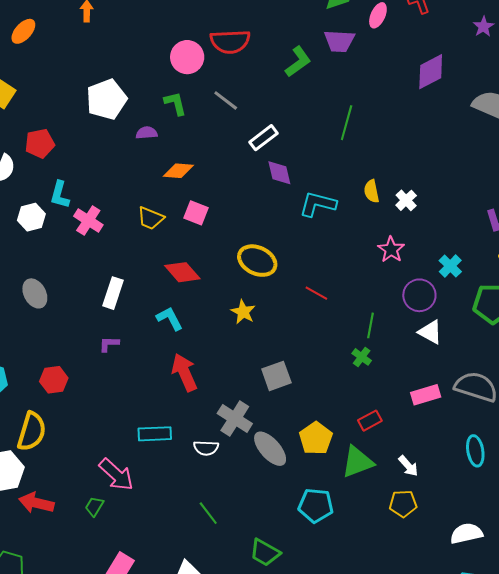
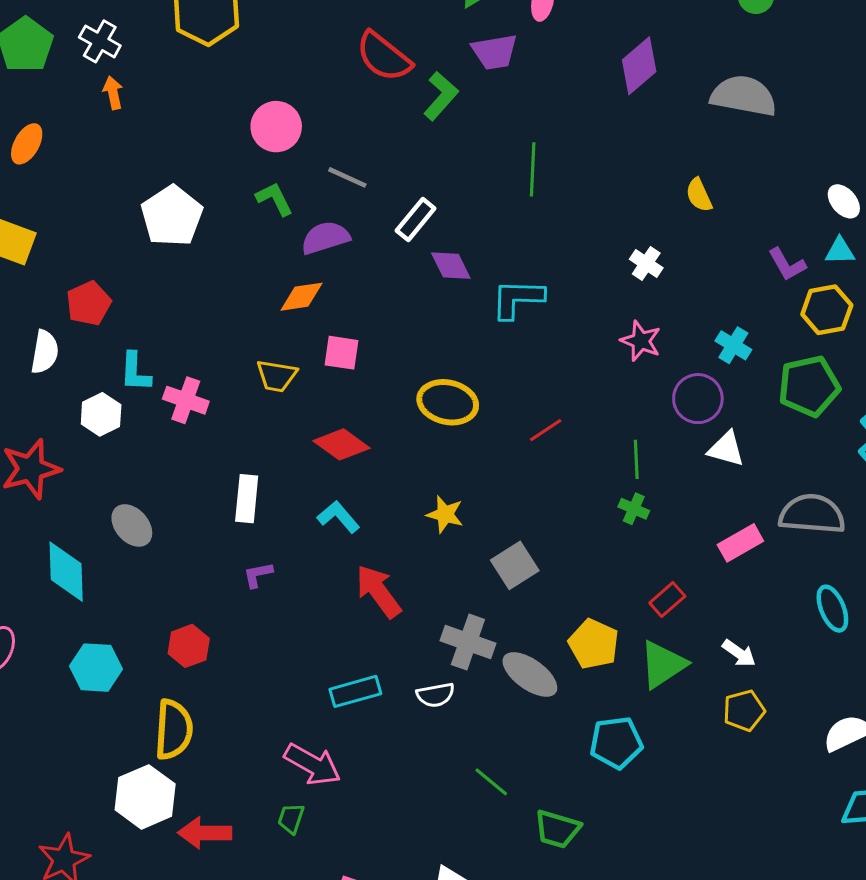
red semicircle: (230, 42) -> (384, 57), moved, turned 54
purple semicircle: (147, 133) -> (325, 238), moved, size x1.5
yellow semicircle: (372, 191) -> (699, 195), moved
red line: (316, 293) -> (546, 430), turned -50
yellow star: (243, 312) -> (445, 514), moved
green line: (208, 513) -> (491, 782), moved

